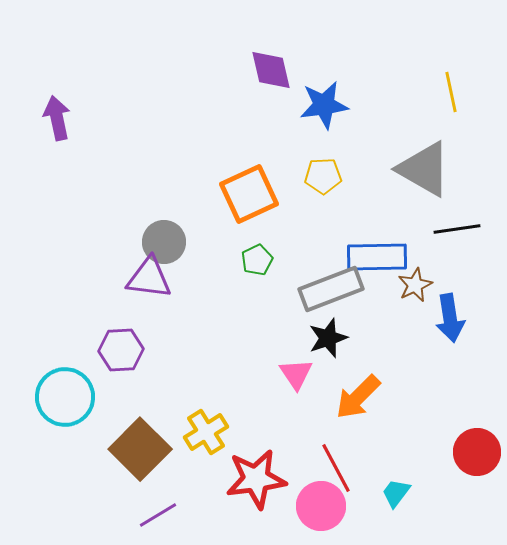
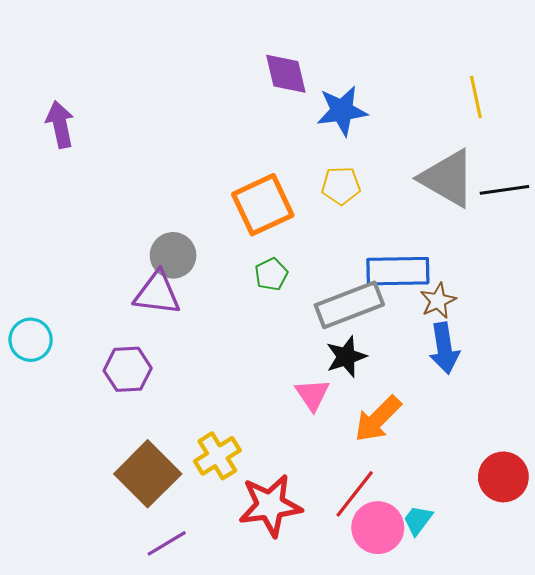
black line: (457, 229) -> (504, 190), moved
blue arrow: (450, 318) -> (444, 348), moved
cyan circle: (65, 397) -> (31, 340), moved, size x0.7
red line: (336, 468) -> (355, 494), turned 66
pink circle: (321, 506) -> (378, 528), moved

